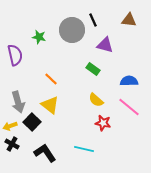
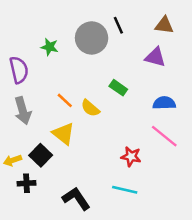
purple triangle: (105, 45) -> (155, 57), moved
yellow semicircle: (96, 100) -> (90, 108), moved
gray arrow: (18, 102) -> (23, 111), moved
black cross: (12, 144) -> (27, 183), moved, turned -32
cyan line: (84, 149) -> (125, 190), moved
black L-shape: (45, 153) -> (76, 199), moved

